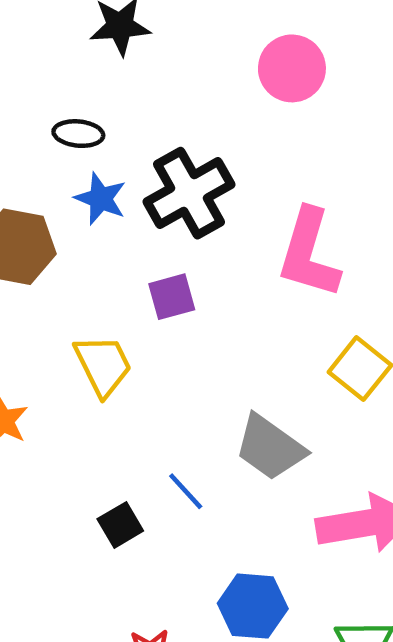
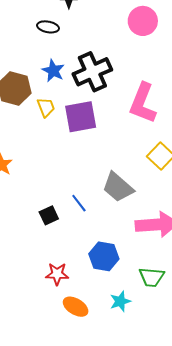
black ellipse: (78, 134) -> (48, 27), moved
purple square: (172, 297) -> (81, 117), size x1.6
yellow trapezoid: (103, 365) -> (46, 107), moved, size x0.7

